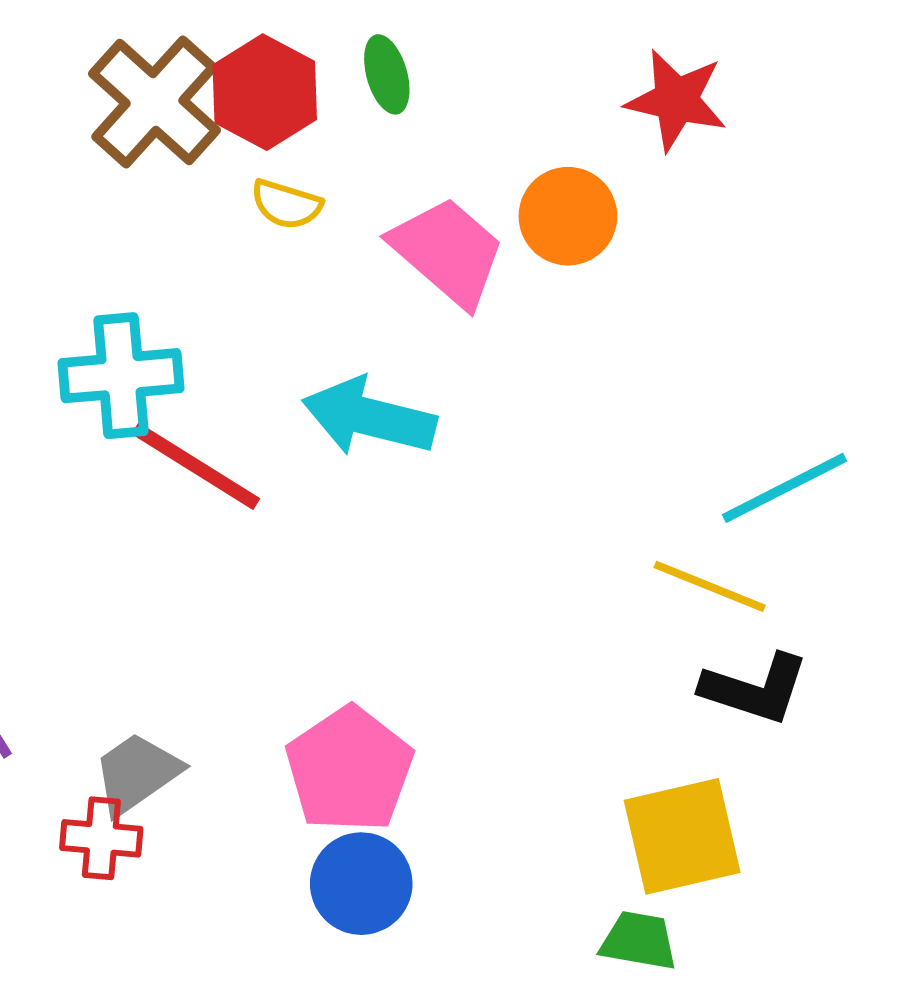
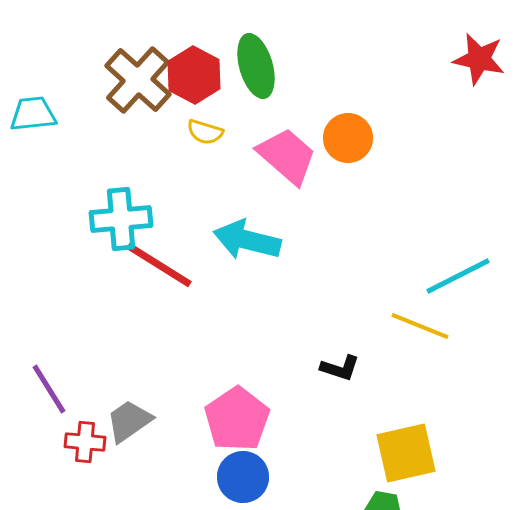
green ellipse: (387, 74) -> (256, 66), size x1.6
red star: (676, 100) -> (479, 59), moved
black L-shape: (755, 689) -> (340, 368), moved, size x0.7
red cross: (101, 838) -> (85, 442), moved

